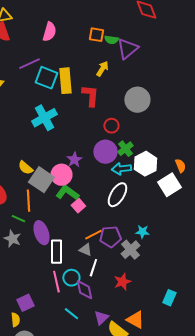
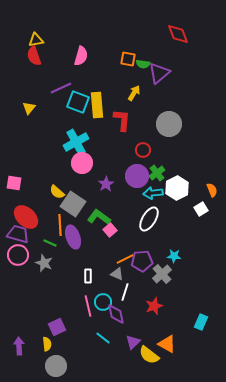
pink circle: (61, 175) -> (82, 163), moved
white square: (169, 185) -> (201, 209), size x0.6
purple ellipse: (41, 233) -> (73, 237), moved
white rectangle: (56, 252) -> (88, 276), size x0.6

